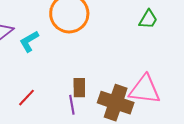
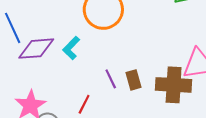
purple line: (72, 105) -> (111, 79), moved

